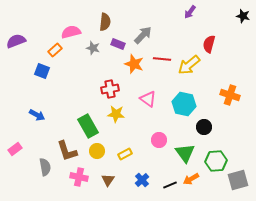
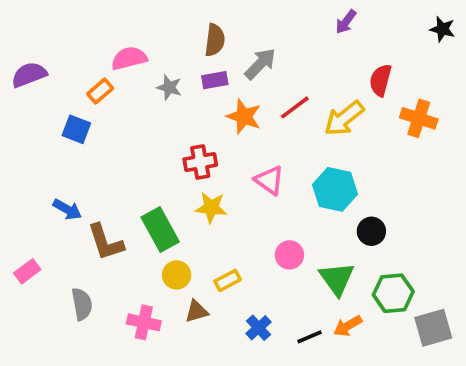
brown semicircle: (105, 22) -> (215, 40), moved
purple rectangle: (118, 44) -> (215, 80), turned -32
red line: (162, 59) -> (295, 107), turned -42
orange cross: (230, 95) -> (419, 118), moved
brown L-shape: (67, 151) -> (106, 242), moved
brown triangle: (108, 180) -> (197, 311), moved, turned 40

